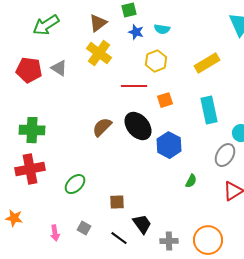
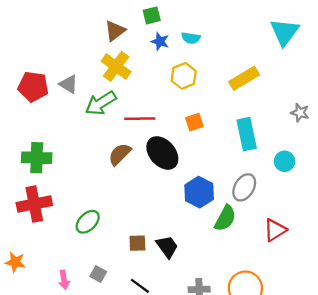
green arrow: (46, 25) -> (101, 103), moved
red line: (134, 86) -> (140, 119), moved
blue hexagon: (169, 145) -> (199, 192), moved
gray ellipse: (225, 155) -> (244, 187), moved
green semicircle: (191, 181) -> (225, 218), size x1.6
black trapezoid: (142, 224) -> (167, 247), moved

